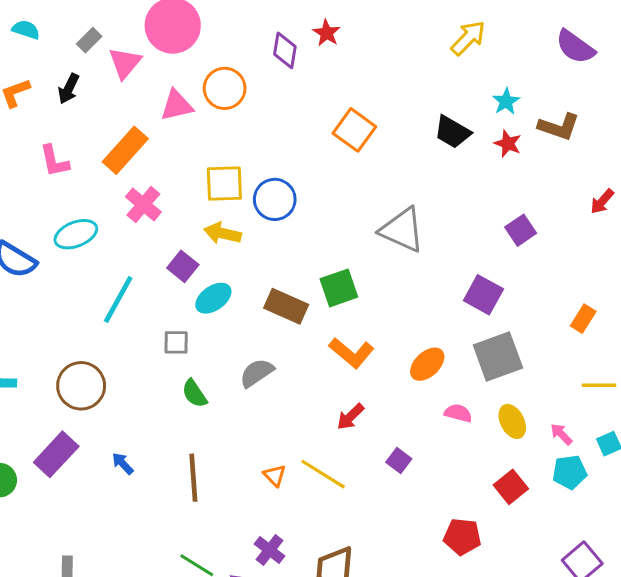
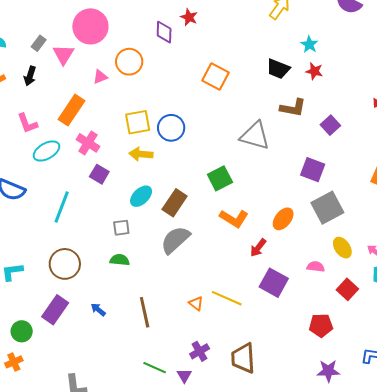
pink triangle: (177, 105) -> (100, 77), size x0.7
brown L-shape: (559, 127) -> (293, 108), moved
cyan ellipse: (76, 234) -> (46, 151), moved
purple square: (183, 266) -> (99, 174), moved
cyan line: (118, 299) -> (62, 207), moved
brown rectangle: (286, 306) -> (175, 203), moved, turned -72
gray semicircle: (257, 373) -> (175, 240), size x1.4
green semicircle: (194, 394) -> (120, 260), moved, turned 138
pink semicircle: (458, 413) -> (316, 267), moved
red arrow: (350, 417) -> (258, 248), moved
purple square: (399, 461) -> (274, 283), size x1.8
purple cross: (270, 550) -> (200, 351), turned 30

